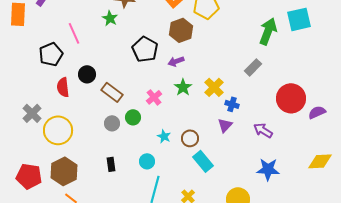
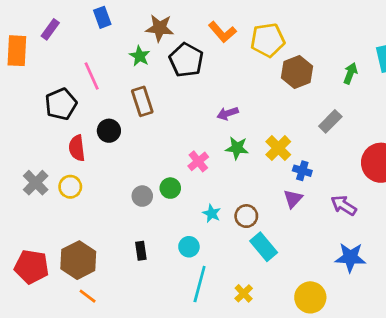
brown hexagon: (181, 30) -> (297, 72), moved
green arrow: (268, 31) -> (350, 73), size x0.6
black pentagon: (145, 49) -> (186, 60), moved
green star: (183, 87) -> (237, 148), turned -30
brown rectangle: (112, 92) -> (142, 101), moved, turned 35
yellow circle: (58, 130) -> (70, 187), moved, size x0.6

